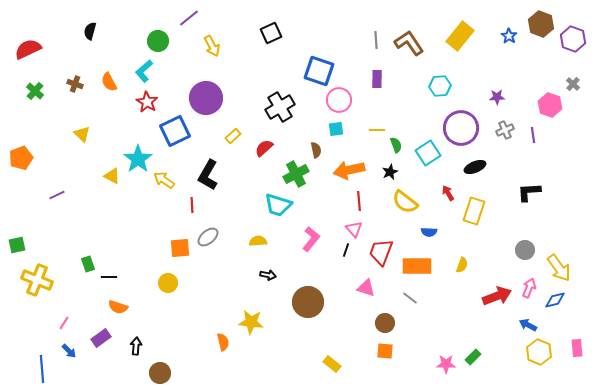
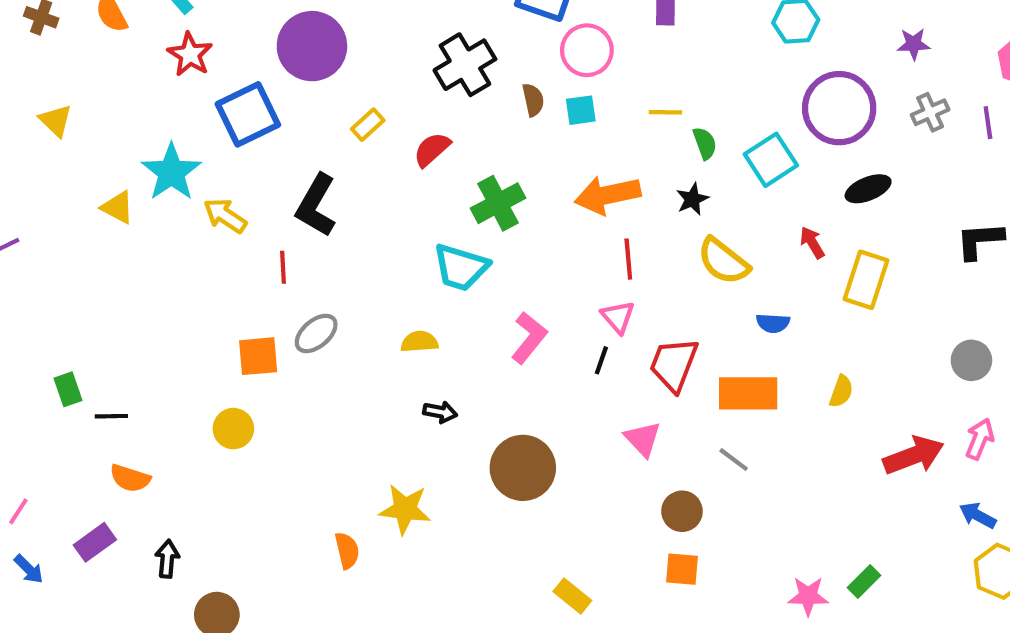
brown semicircle: (316, 150) -> (533, 100), moved
pink triangle: (366, 288) -> (643, 439), turned 30

